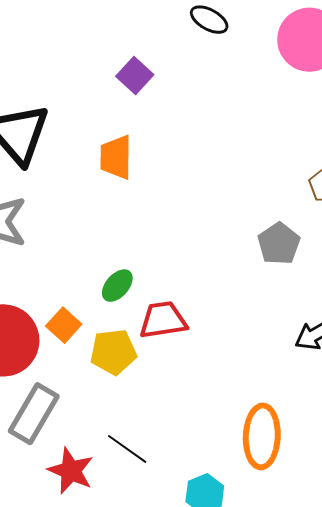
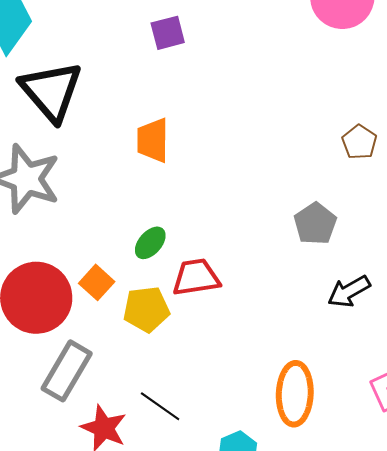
purple square: (135, 75) -> (168, 33), turned 33
orange trapezoid: (116, 157) -> (153, 140), moved
gray pentagon: (279, 244) -> (315, 224), moved

